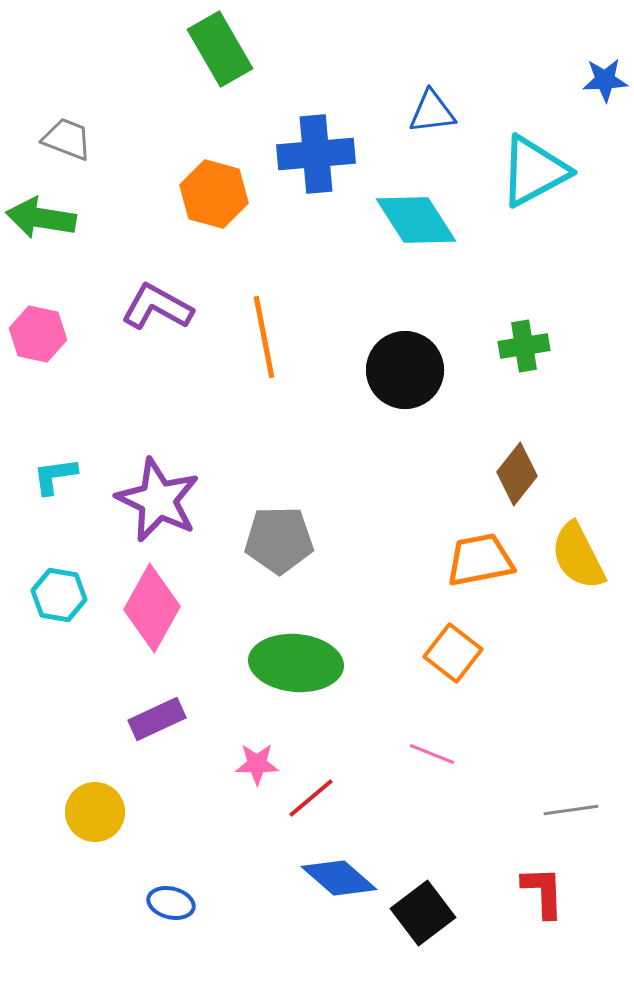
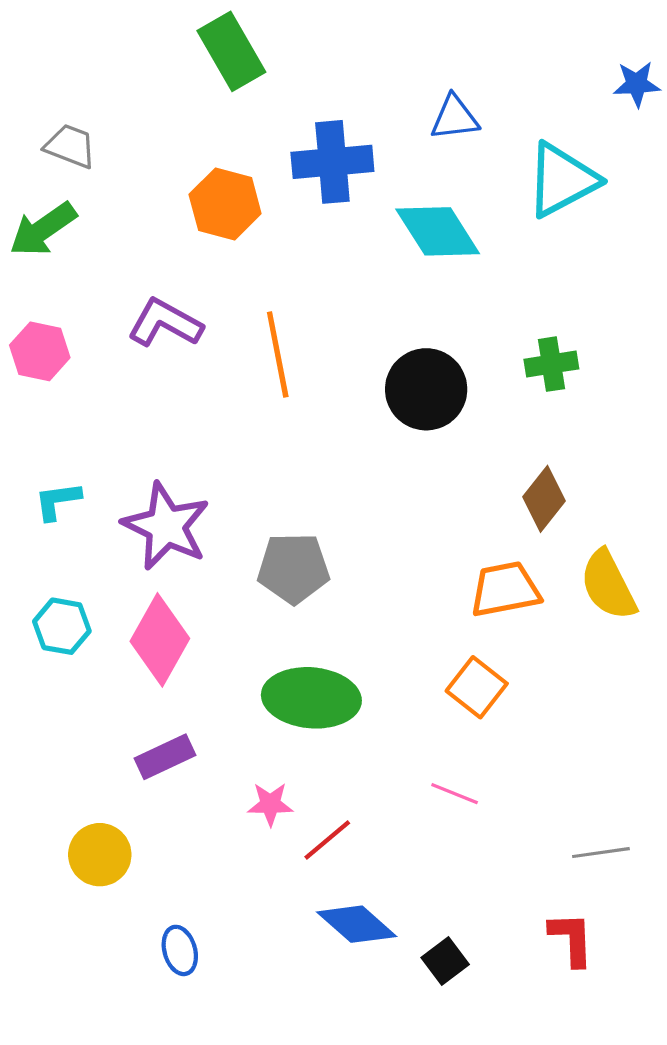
green arrow: (41, 218) -> (43, 229), turned -44
blue ellipse: (171, 903) -> (180, 950), turned 60
black square: (423, 913) -> (445, 961), size x0.7

